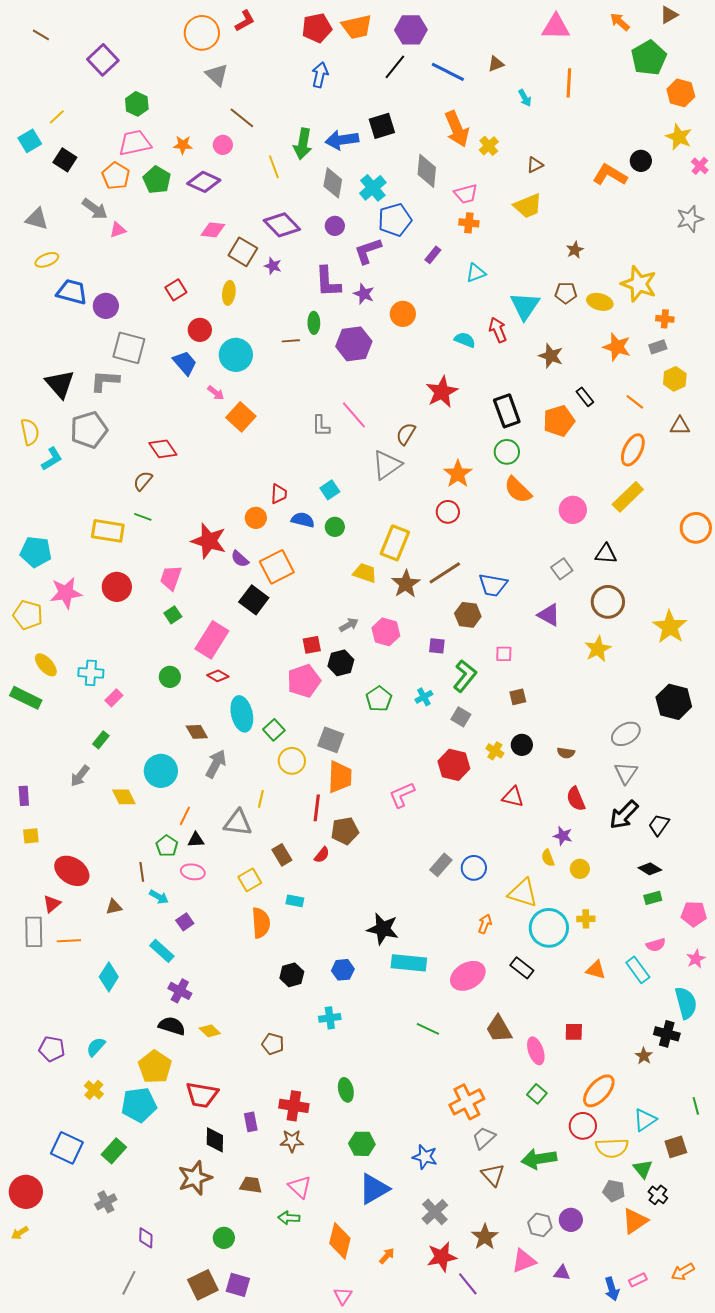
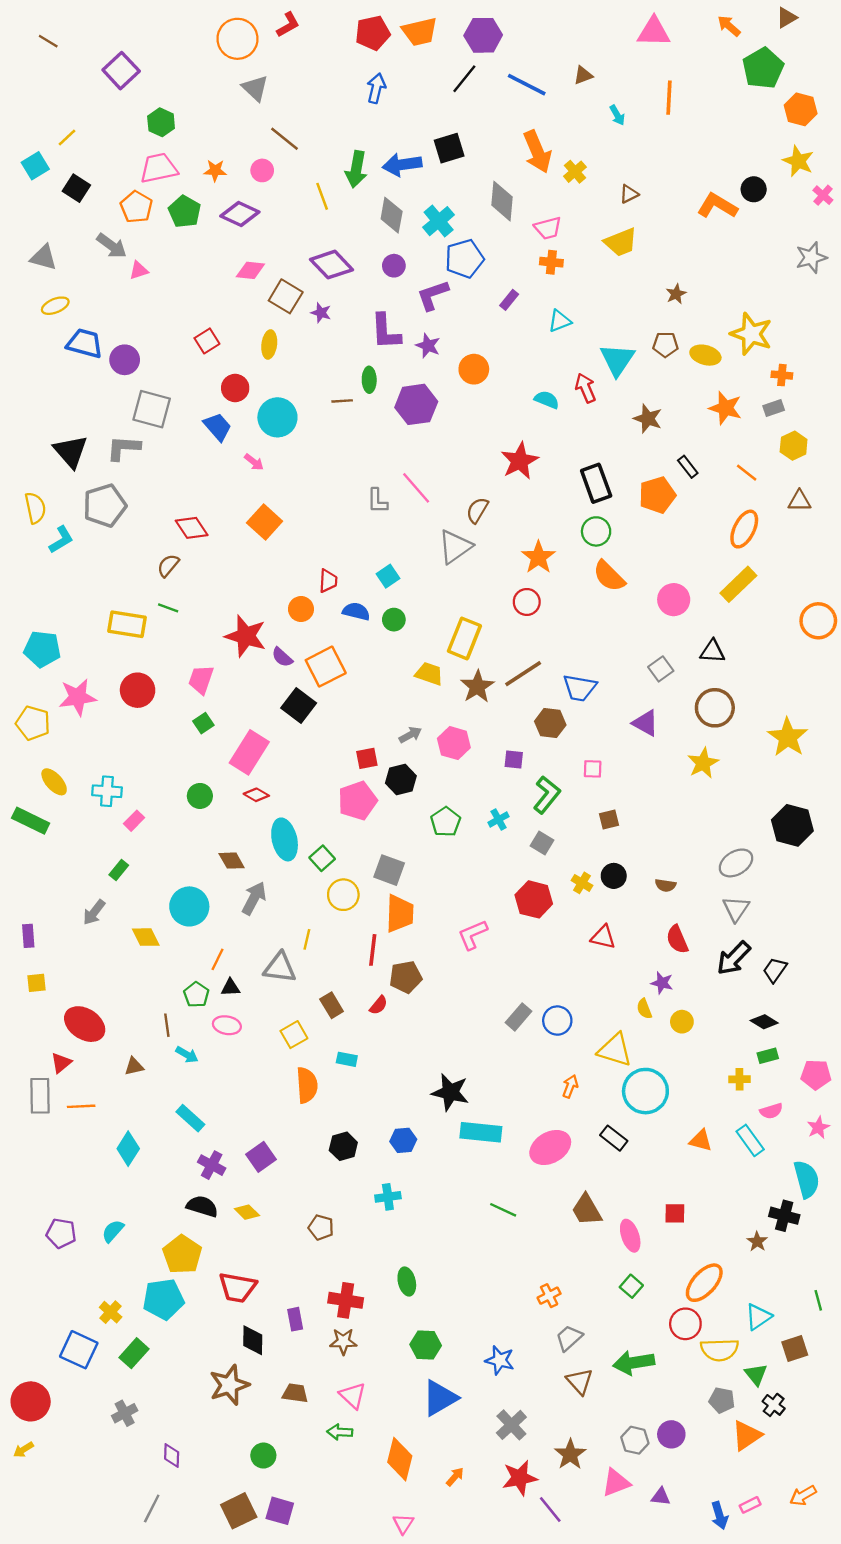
orange square: (241, 417) -> (265, 522), moved
yellow cross: (586, 919) -> (740, 1079), moved
purple square: (185, 922) -> (261, 1157), moved, size x1.4
yellow cross: (94, 1090) -> (111, 1312), moved
orange cross: (467, 1102) -> (549, 1296), size x0.6

